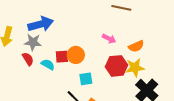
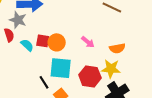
pink arrow: (109, 39) -> (88, 42), moved
red hexagon: (117, 66) -> (90, 76), moved
cyan square: (86, 79) -> (61, 68), size x1.6

